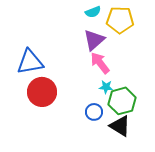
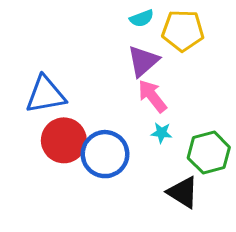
green hexagon: (122, 101) -> (209, 153), moved
blue circle: (94, 112) -> (105, 154), moved, size x1.8

